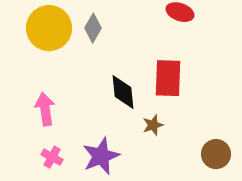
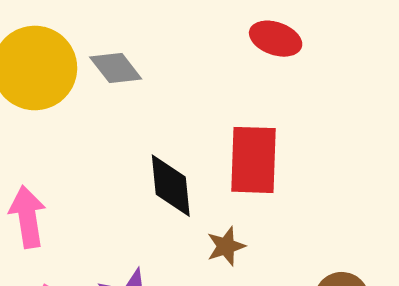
gray diamond: (93, 28) -> (116, 68), turned -68

